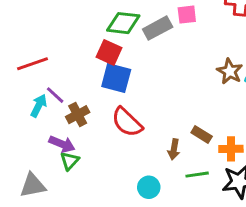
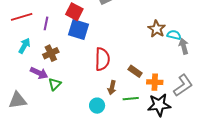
purple line: (55, 95) -> (46, 23), moved, turned 56
red semicircle: (127, 122) -> (102, 59), moved, turned -135
brown arrow: (174, 149) -> (112, 88), moved
green triangle: (70, 161) -> (55, 84), moved

